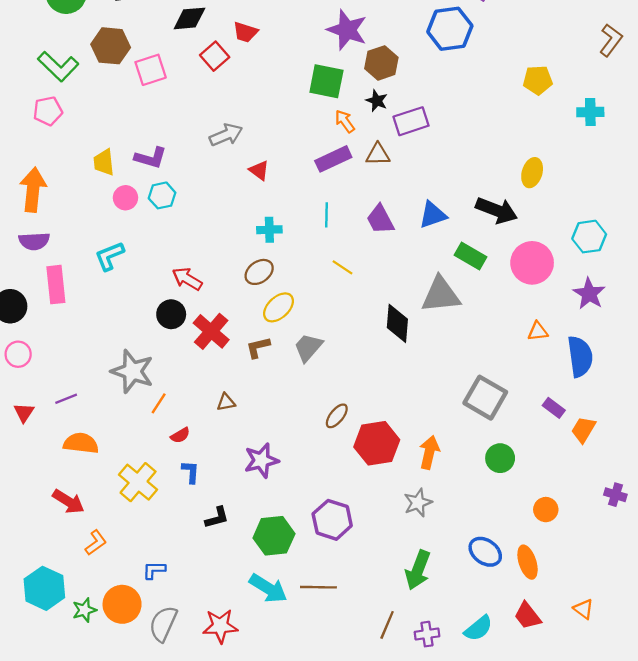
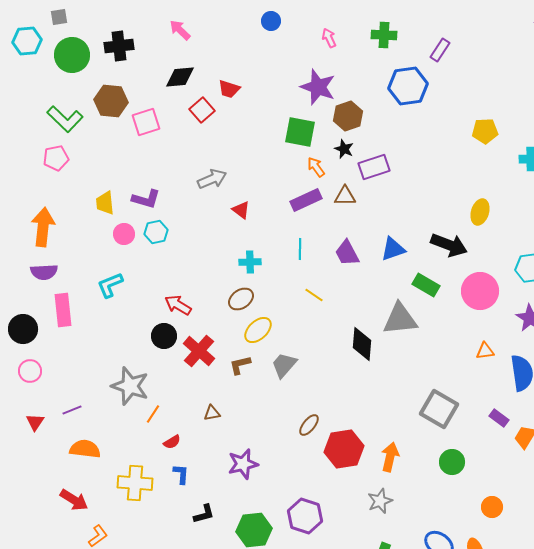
yellow cross: (138, 482) -> (135, 483), turned -36

